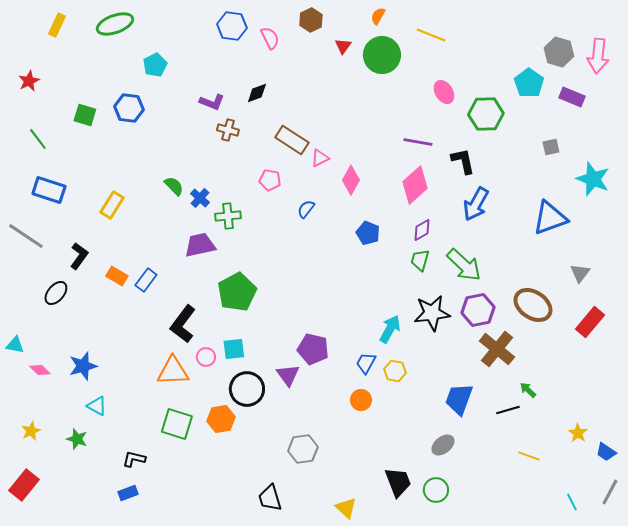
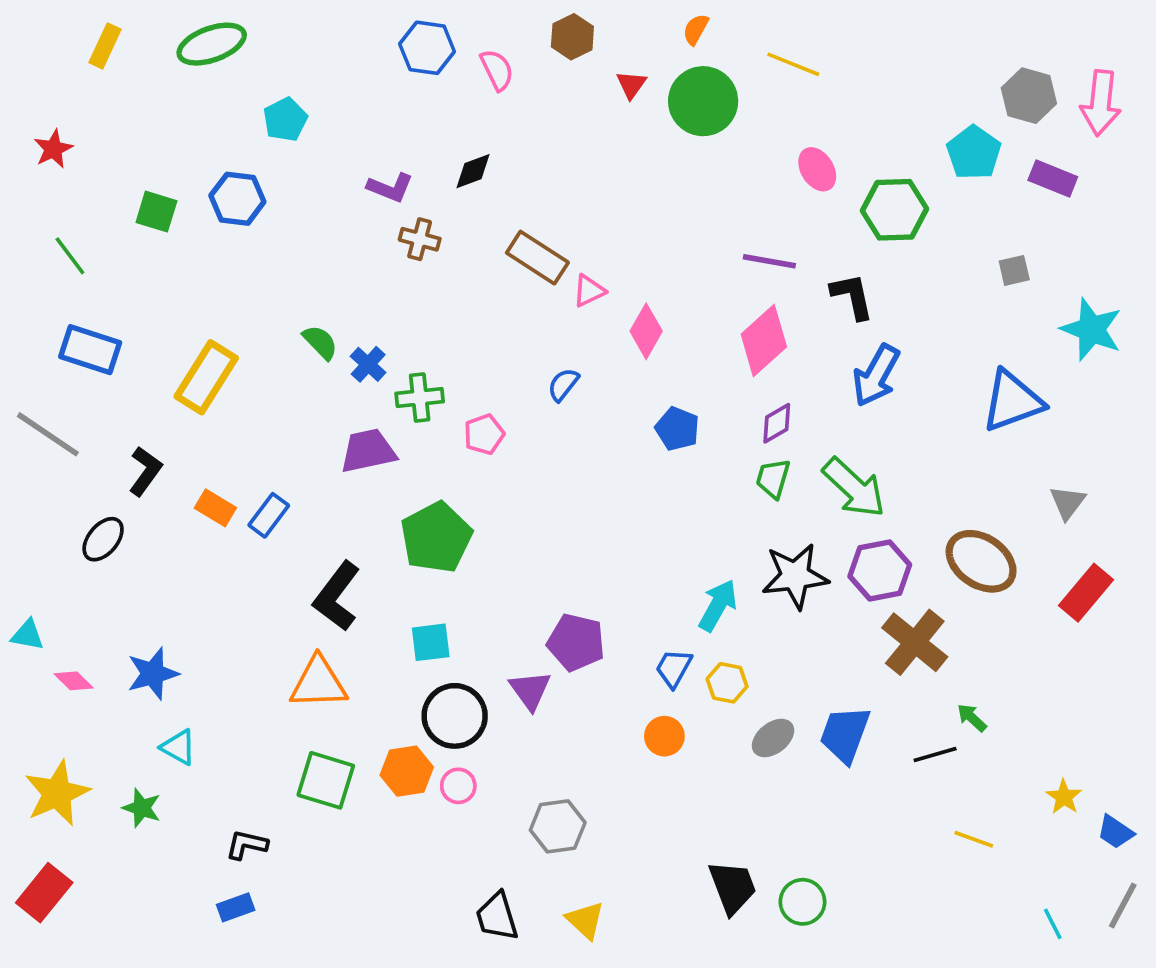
pink pentagon: (270, 180) -> (484, 434), moved, turned -30
yellow rectangle: (112, 205) -> (206, 377), size x1.4
pink circle: (206, 357) -> (458, 786), moved
yellow star: (31, 431) -> (57, 793), size x1.8
gray ellipse: (443, 445) -> (773, 738), moved
yellow triangle: (346, 508) -> (585, 920), moved

